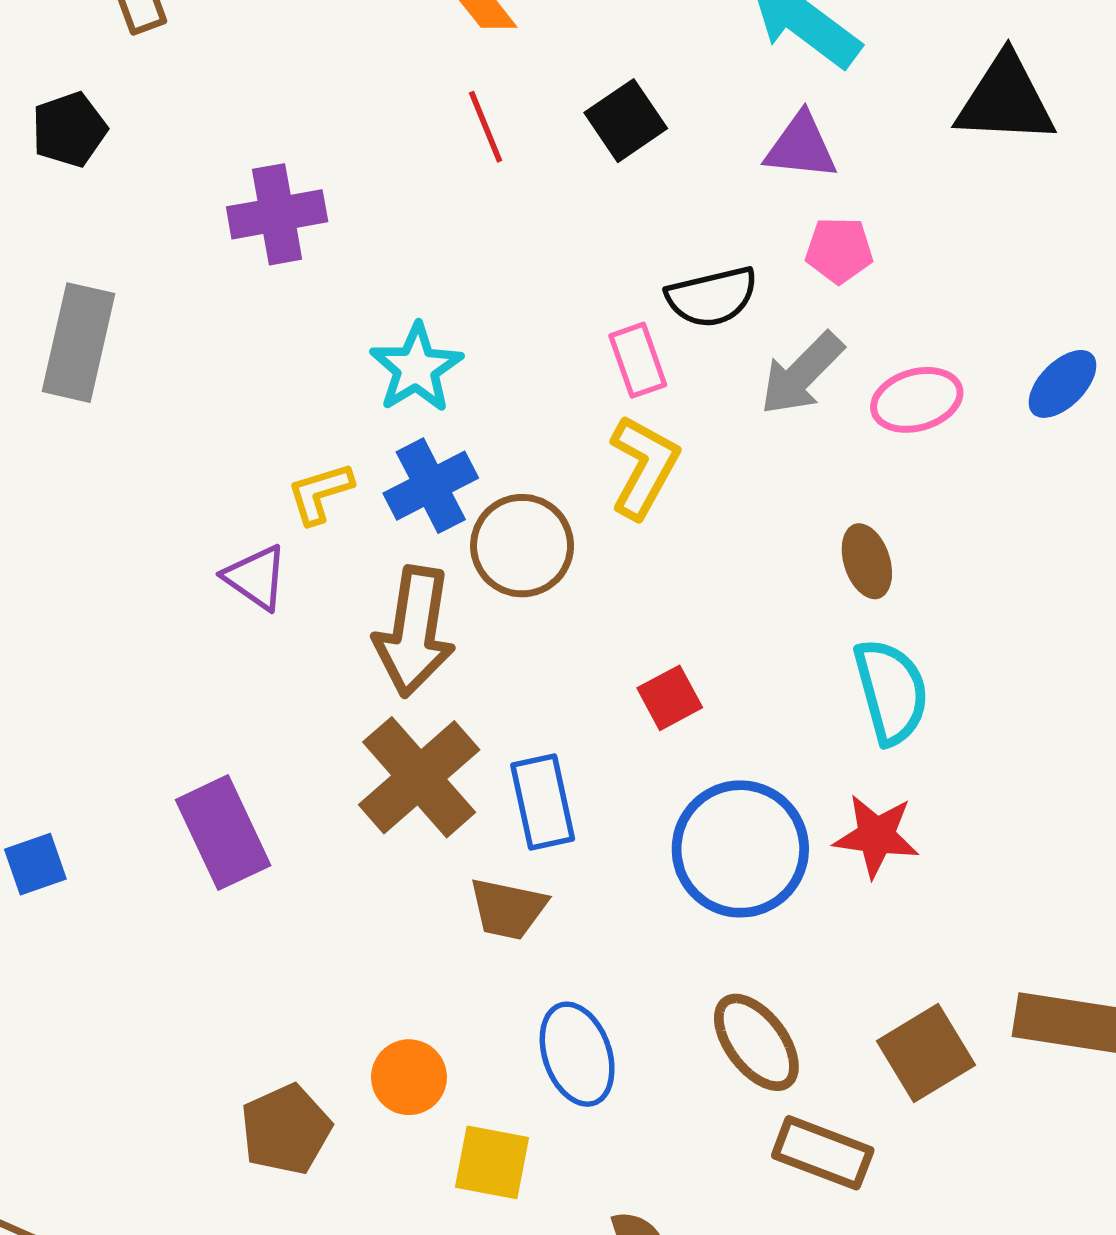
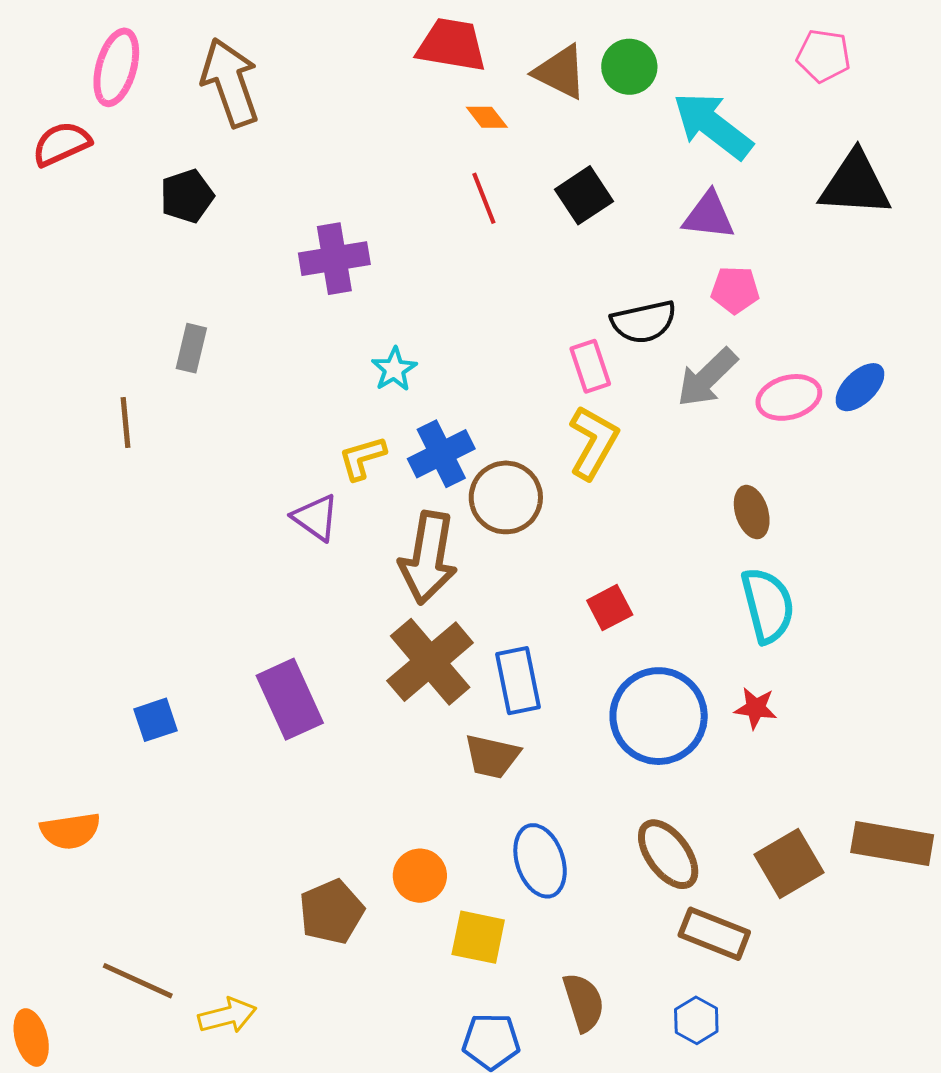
gray rectangle: (78, 343) -> (191, 348), size x0.6
cyan star: (416, 368) -> (394, 369), moved, size x0.7
blue ellipse: (1062, 384) -> (860, 387), moved
red star: (876, 836) -> (756, 708), size x0.7

